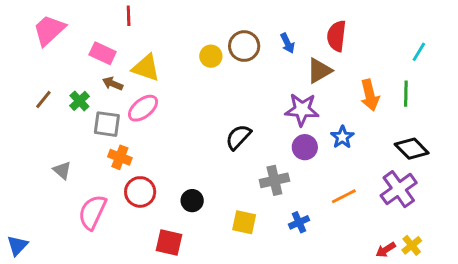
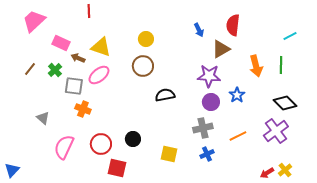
brown circle: (244, 46) -> (143, 66), moved
cyan line: (419, 52) -> (290, 36), turned 32
pink rectangle: (103, 53) -> (61, 43), moved
black semicircle: (238, 137) -> (165, 95), turned 36
gray cross: (274, 180) -> (203, 128), moved
red circle: (140, 192) -> (101, 144), moved

